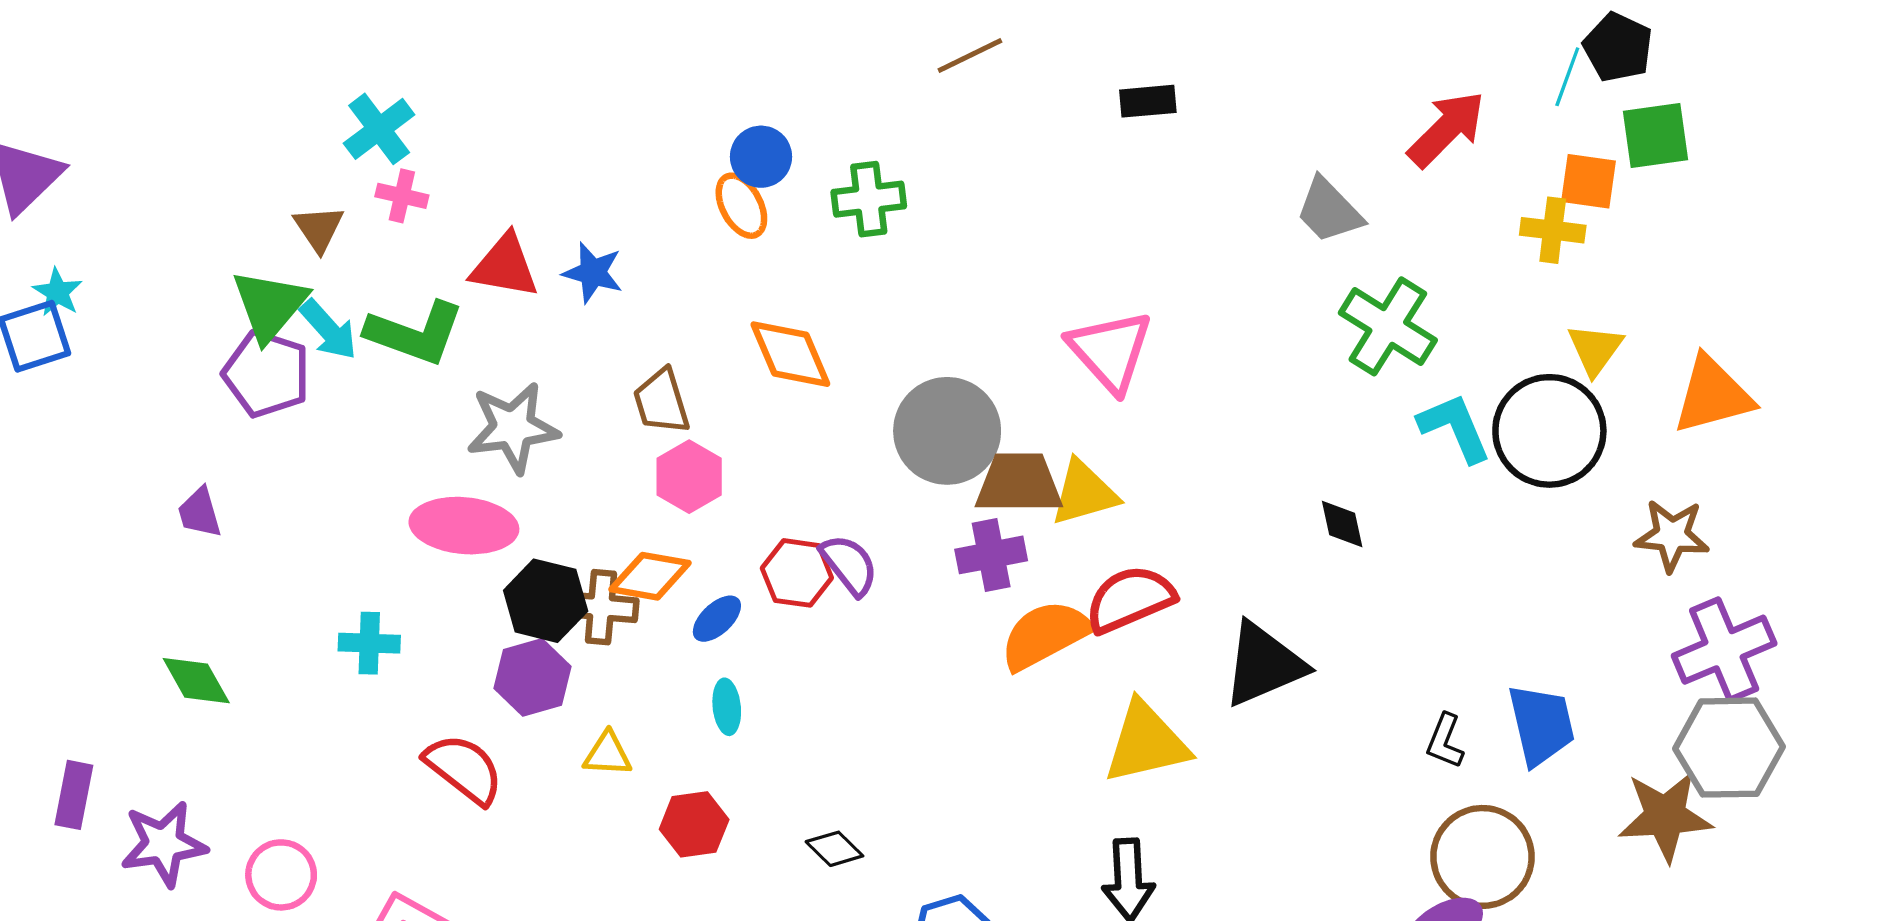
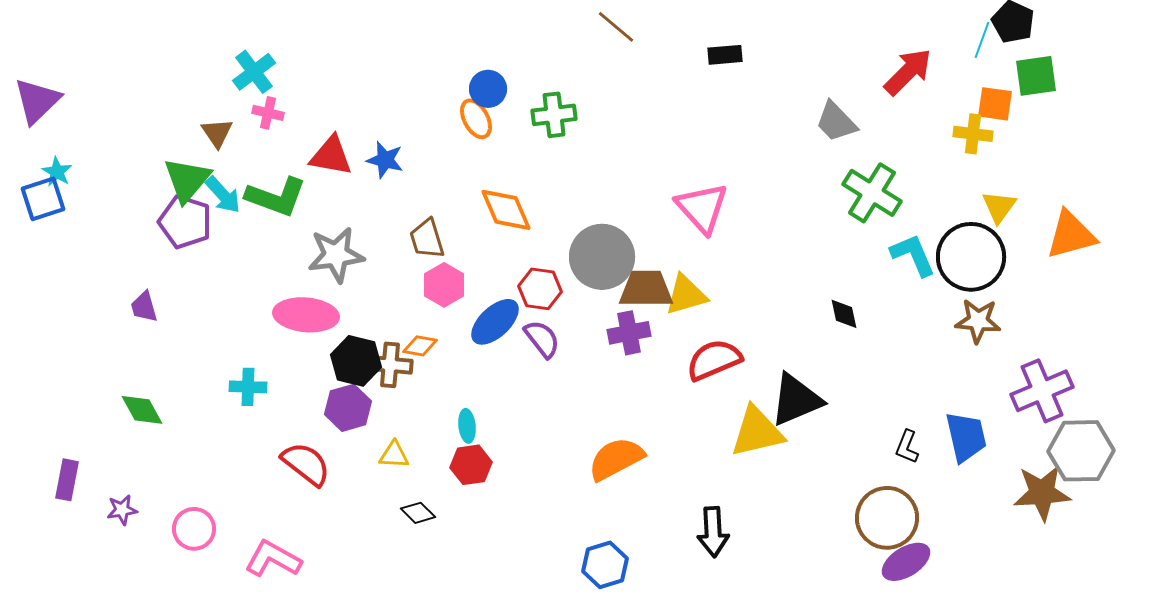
brown line: (970, 55) -> (616, 27), turned 66
brown star: (1672, 535) -> (978, 321), moved
red hexagon: (797, 573) -> (540, 289), moved
orange diamond: (650, 576) -> (420, 346), size x0.7
blue ellipse: (717, 619) -> (495, 322), moved, size x1.6
orange semicircle: (1045, 635) -> (616, 459), moved
purple cross: (1724, 650) -> (1042, 391), moved
yellow triangle: (1146, 743) -> (757, 432), moved
red hexagon: (694, 824) -> (471, 465), moved
purple star: (164, 844) -> (122, 510), size x0.6
black diamond: (834, 849) -> (418, 513), moved
brown circle: (1482, 857) -> (887, 518), moved

